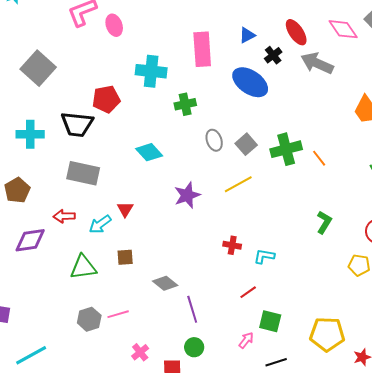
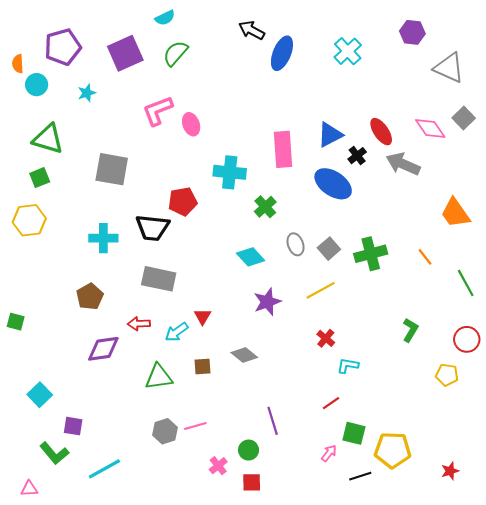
blue triangle: (247, 35) -> (330, 135), size x1.5
gray square: (38, 68) -> (112, 169), turned -32
green cross: (185, 104) -> (265, 207), turned -30
cyan diamond: (149, 152) -> (251, 257), moved
orange line: (319, 158) -> (425, 257), moved
red cross: (232, 245) -> (326, 338), moved, turned 30
gray diamond: (165, 283) -> (244, 355), moved
yellow pentagon: (327, 334) -> (393, 450), moved
green circle: (194, 347) -> (249, 450), moved

